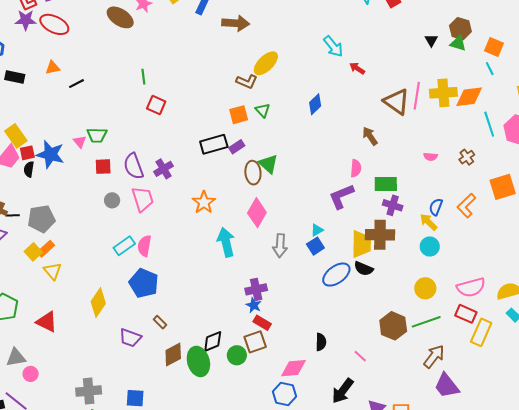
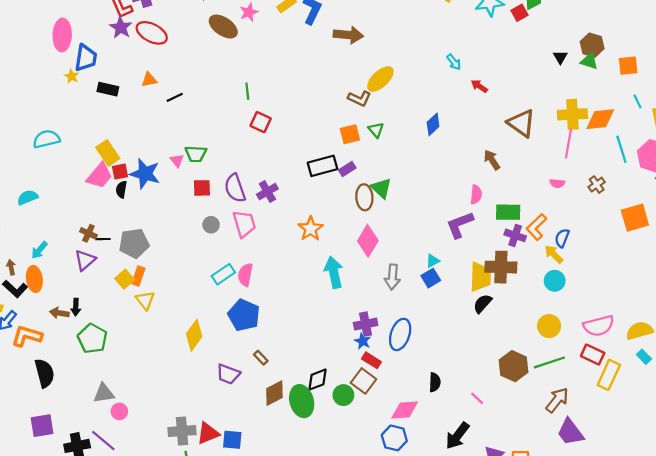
purple star: (26, 20) -> (121, 28), turned 30
cyan arrow: (333, 46) -> (454, 62), size x0.7
orange square: (494, 47) -> (628, 66), turned -30
cyan line: (490, 69) -> (637, 101), moved
pink line: (417, 96) -> (568, 143), moved
orange L-shape: (466, 206) -> (536, 227), moved
orange rectangle: (46, 249) -> (138, 276), turned -30
black semicircle: (364, 269) -> (482, 304), turned 108
blue ellipse: (336, 275) -> (400, 334), moved, turned -36
red triangle: (47, 322) -> (208, 433), moved, turned -50
brown square: (255, 342) -> (363, 381), turned -35

